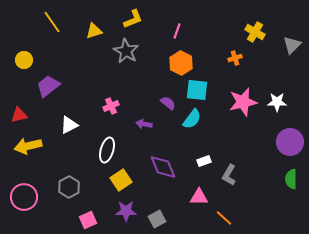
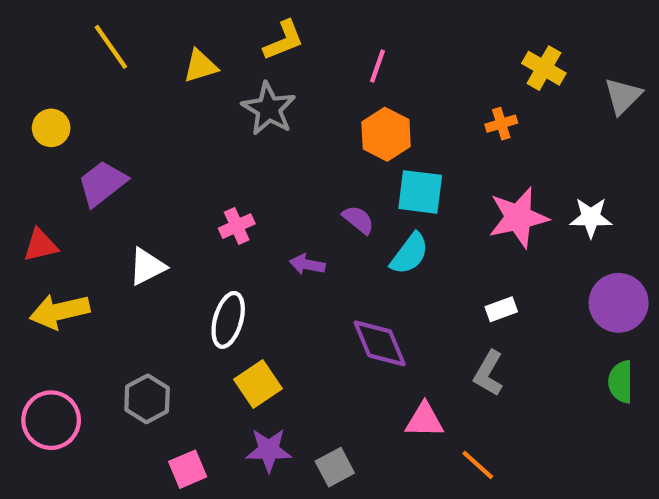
white rectangle: (204, 161) -> (501, 309), moved
purple diamond: (163, 167) -> (380, 343), moved

